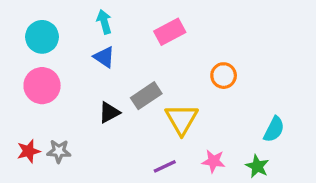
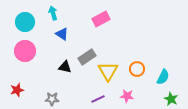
cyan arrow: (104, 22) -> (53, 13), moved
orange circle: (224, 76) -> (137, 69), moved
black triangle: (109, 113) -> (65, 67), turned 40
gray star: (59, 151) -> (52, 99), moved
green star: (257, 166) -> (171, 99), moved

